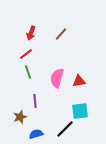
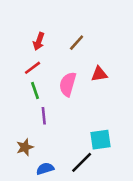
pink semicircle: (57, 78) -> (68, 84), moved
red triangle: (79, 81) -> (99, 74), moved
purple line: (35, 101) -> (44, 116), moved

